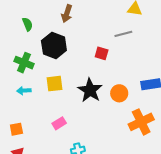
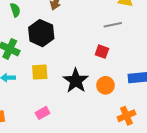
red square: (102, 53) -> (102, 52), moved
orange cross: (141, 122) -> (126, 116), size x0.7

